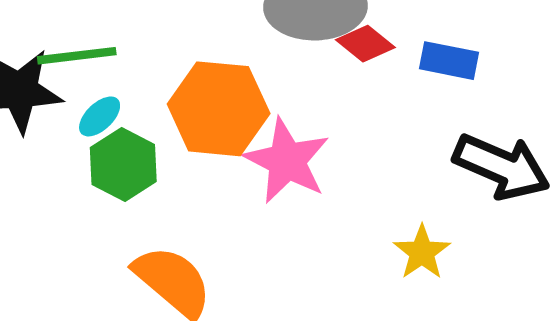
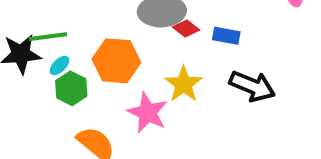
pink star: (287, 161) -> (148, 113), moved
yellow star: (422, 252) -> (184, 84), moved, size x1.4

